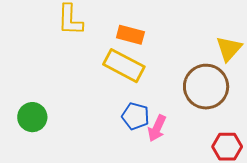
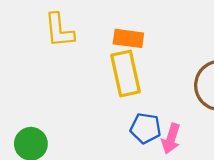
yellow rectangle: (124, 66) -> (126, 74), turned 57

